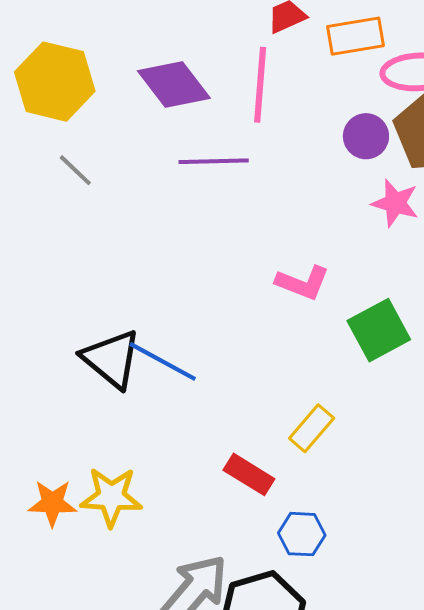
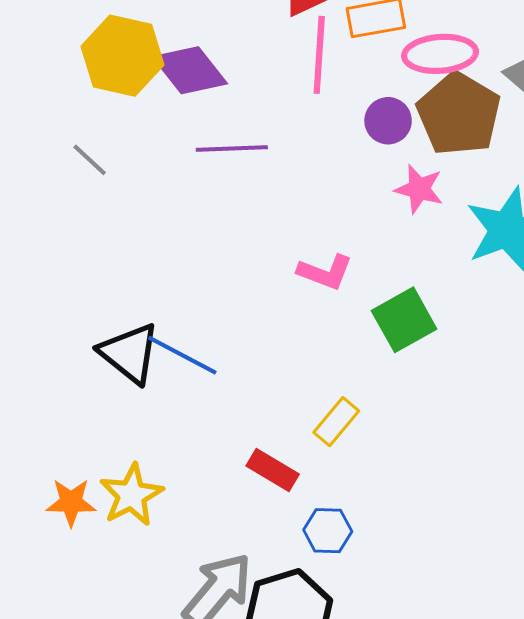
yellow hexagon: (55, 82) -> (122, 56), moved
pink line: (260, 85) -> (319, 55), moved
yellow star: (111, 497) -> (131, 495), turned -30

